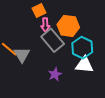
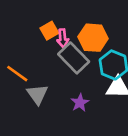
orange square: (39, 11) -> (49, 31), moved
gray triangle: (22, 55) -> (37, 94), moved

